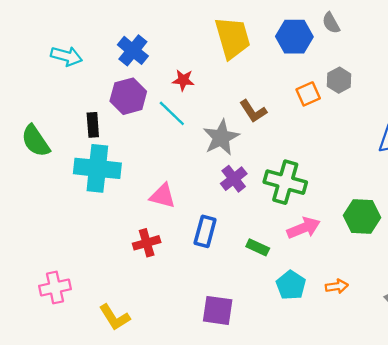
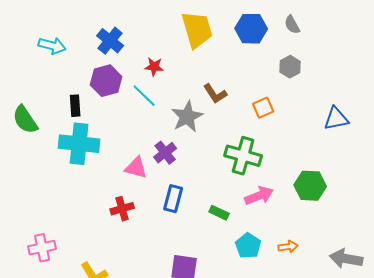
gray semicircle: (331, 23) -> (292, 25), moved
orange square: (308, 94) -> (263, 108), moved
purple cross: (234, 179) -> (165, 153), moved

